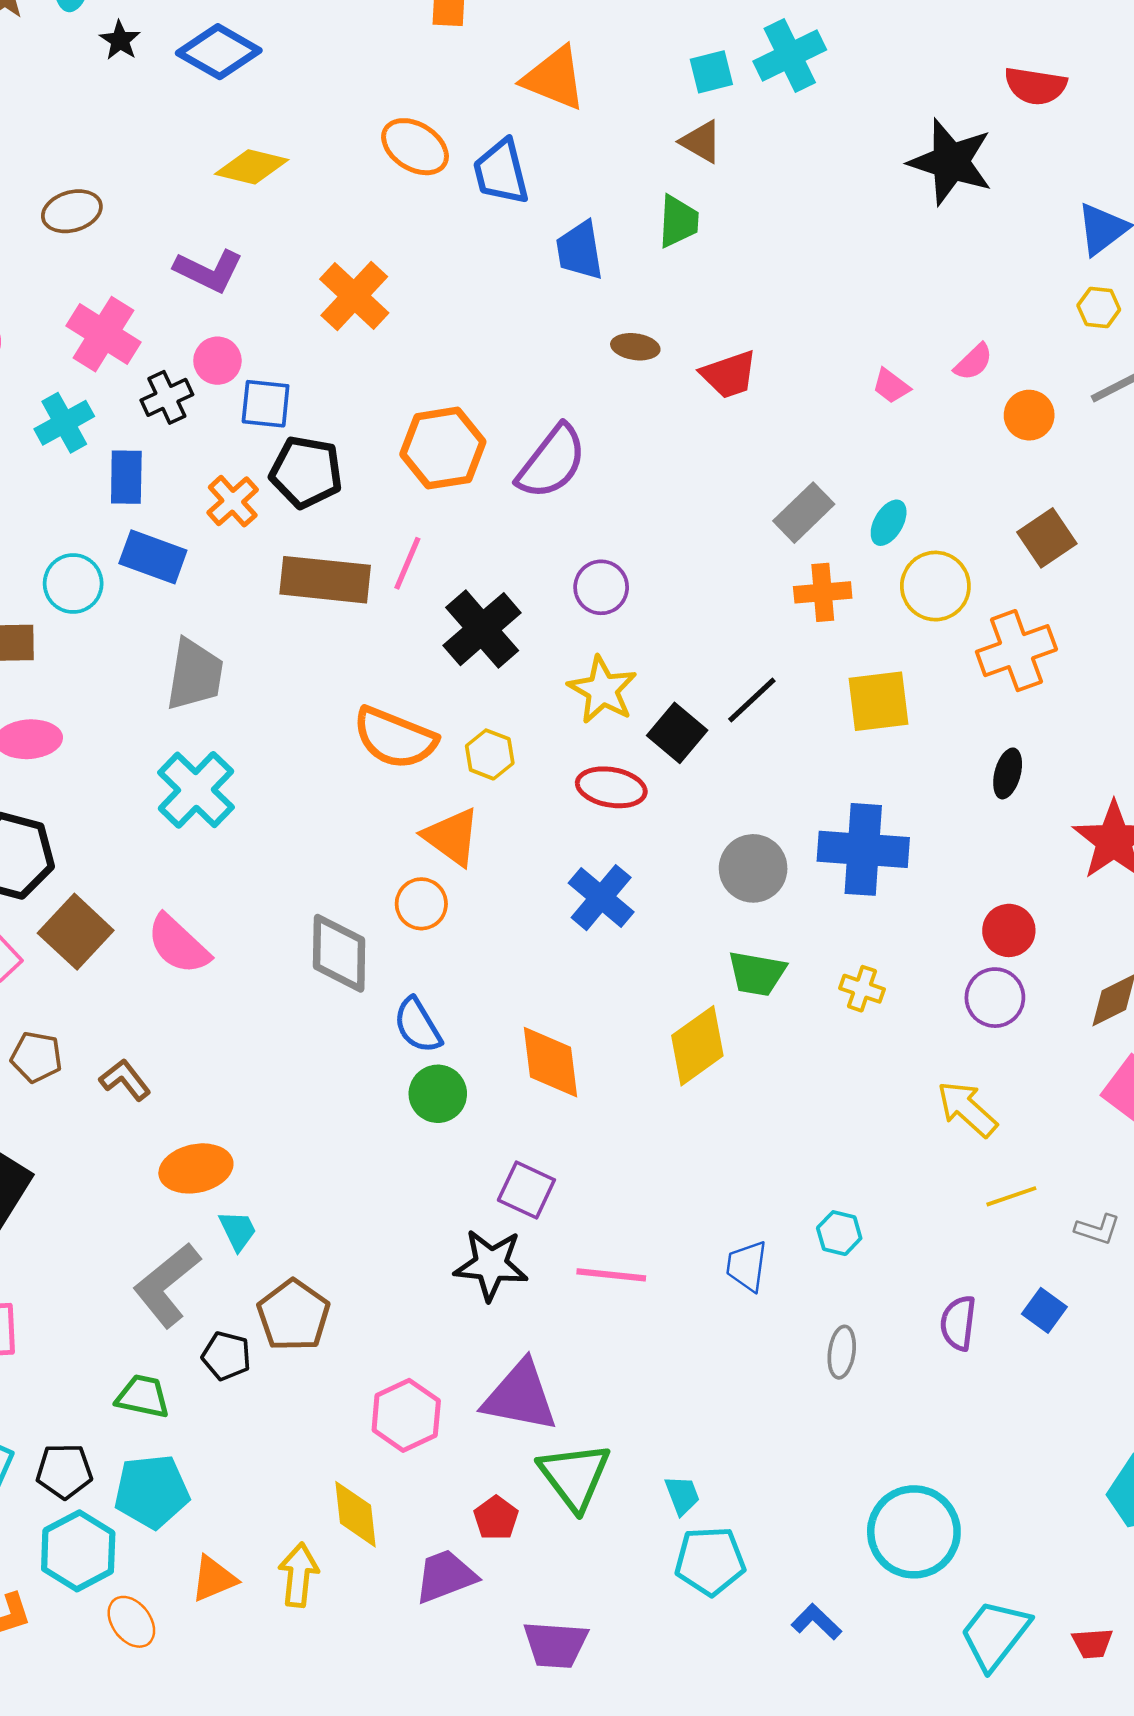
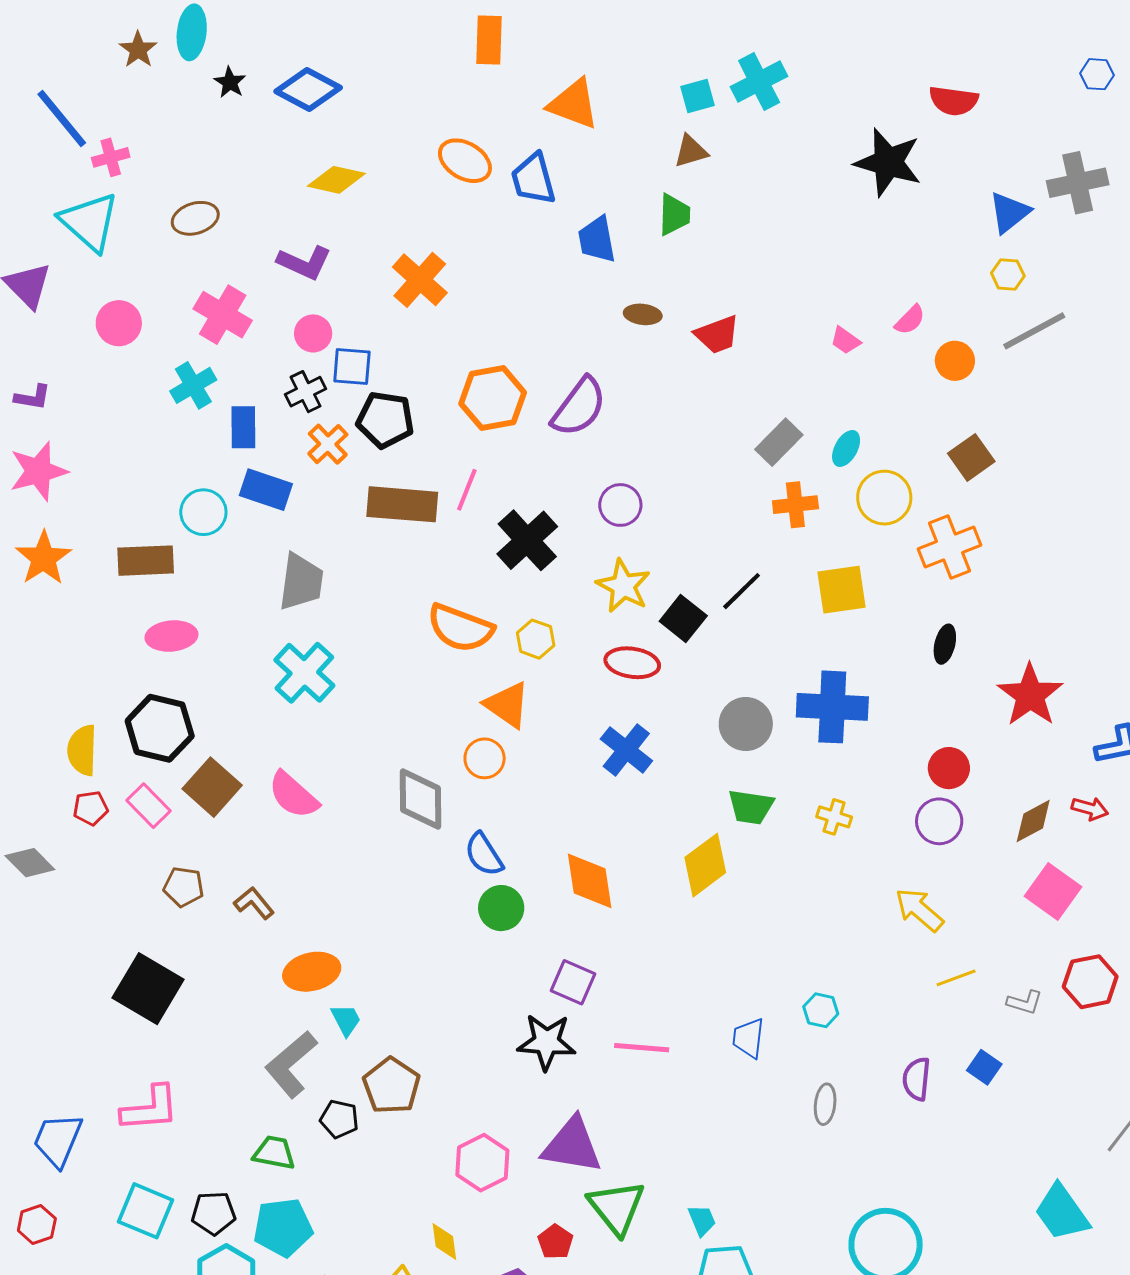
brown triangle: (701, 142) -> (691, 151), turned -45
black cross: (167, 397) -> (306, 392), moved
yellow diamond: (355, 1514) -> (444, 1242), size x0.7

